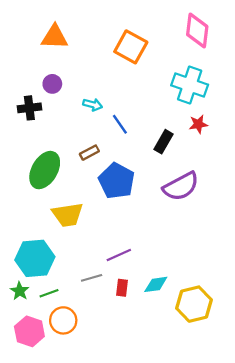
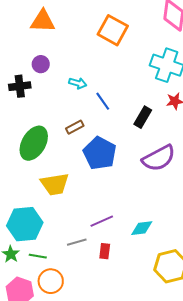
cyan diamond: (156, 284) -> (142, 228), moved
green line: (49, 293) -> (38, 256), turned 30

